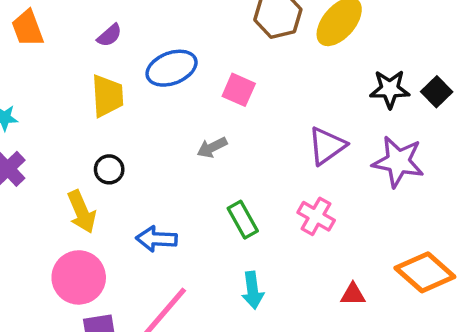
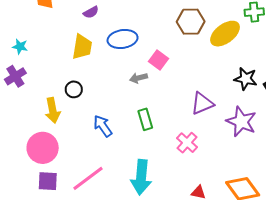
gray arrow: (212, 147) -> (138, 78), moved
green rectangle: (243, 220) -> (145, 119), moved
blue arrow: (157, 239) -> (103, 126), moved, turned 40
cyan arrow: (253, 290) -> (141, 177), size x1.6

